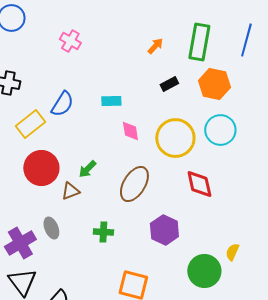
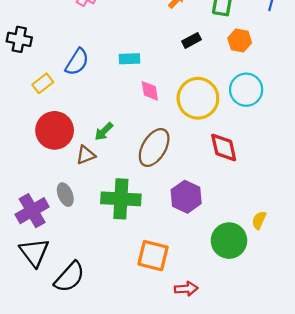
orange hexagon: (214, 84) -> (240, 40), size x0.7
yellow rectangle: (30, 124) -> (43, 83), size x0.7
green cross: (103, 232) -> (121, 199), size x1.8

